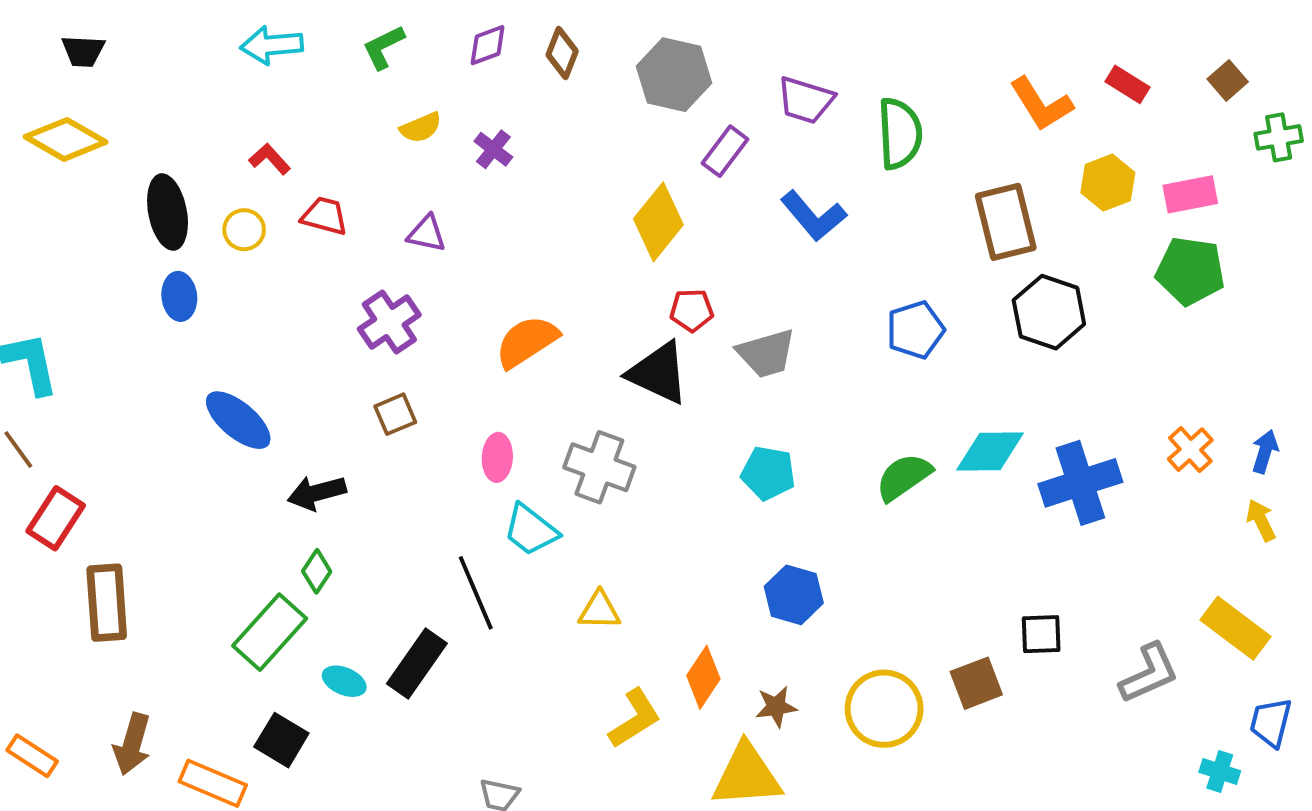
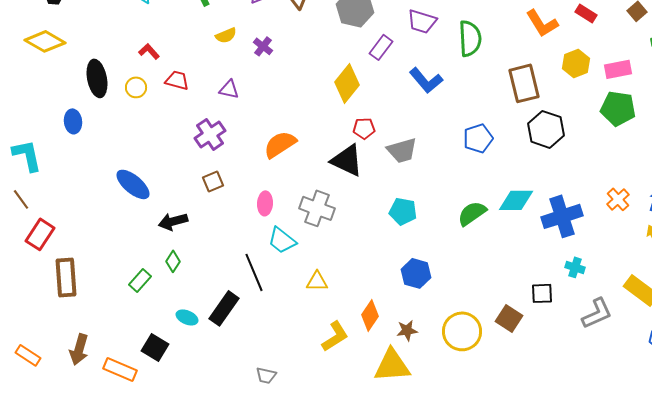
blue ellipse: (179, 296) -> (73, 121), moved
green rectangle: (270, 632) -> (140, 280), moved, size x0.6
brown square: (976, 683) -> (509, 318), turned -36
cyan cross: (1220, 772) -> (575, 267), moved

